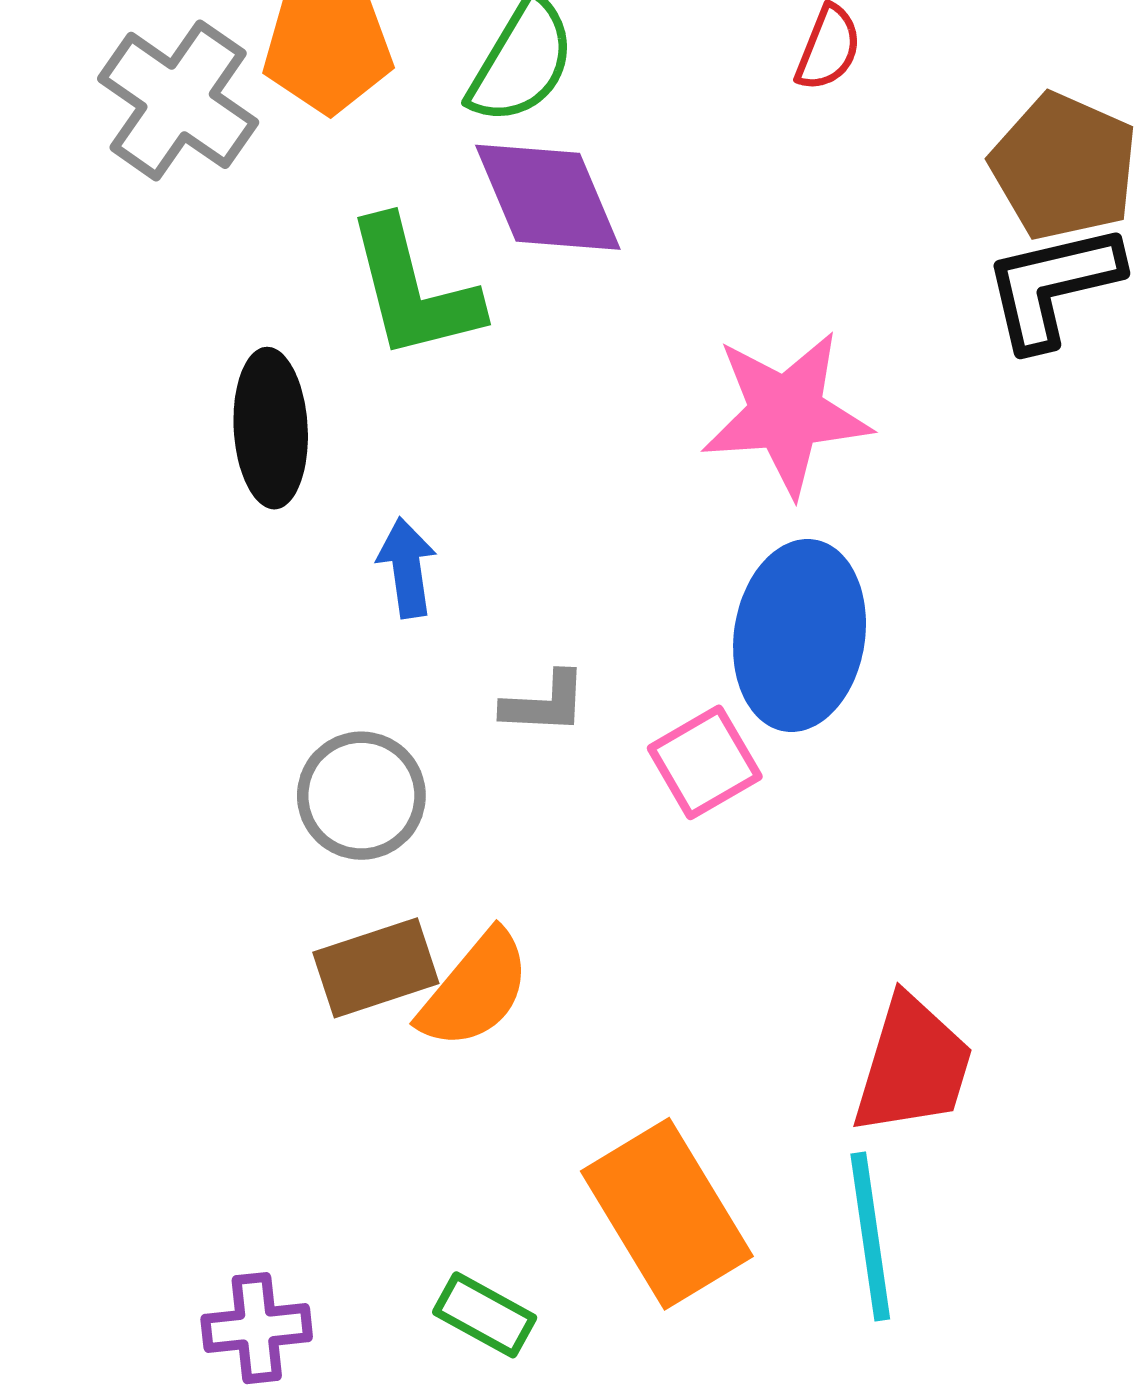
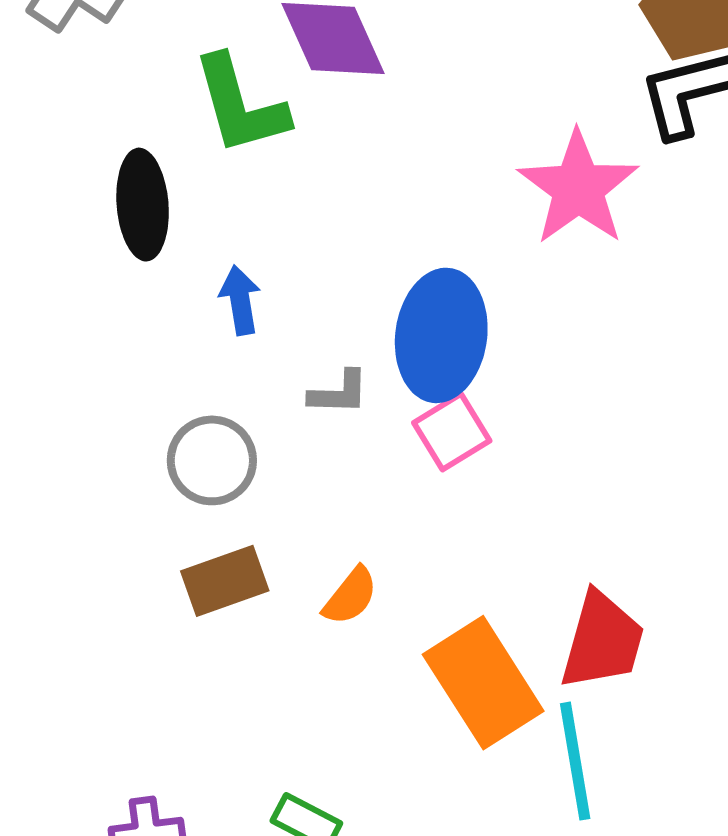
pink star: (786, 413) -> (578, 188), moved, turned -30
blue ellipse: (800, 635) -> (441, 335), moved
orange semicircle: (475, 990) -> (350, 596), moved, size x0.7
orange rectangle: (667, 1214) -> (483, 683), moved

